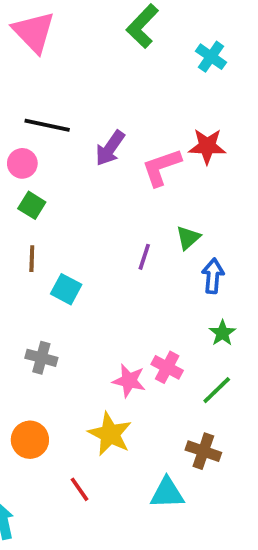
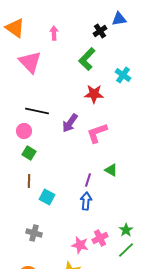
red star: (207, 146) -> (94, 94), moved
green triangle: (188, 238) -> (111, 170), turned -48
blue arrow: (213, 276) -> (86, 201), moved
green star: (222, 333) -> (126, 230), moved
pink cross: (167, 367) -> (100, 238), turned 35

